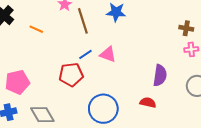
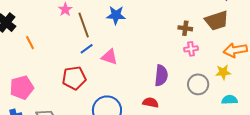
orange line: (36, 29) -> (30, 43), moved, turned 40
blue line: (85, 54) -> (87, 49), moved

